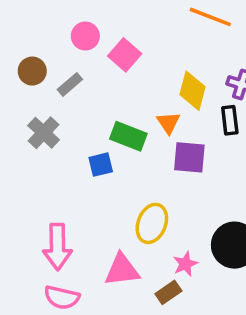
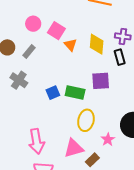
orange triangle: (168, 123) -> (70, 45), moved
green rectangle: (128, 136) -> (75, 93), moved
brown rectangle: (168, 292) -> (92, 160), moved

